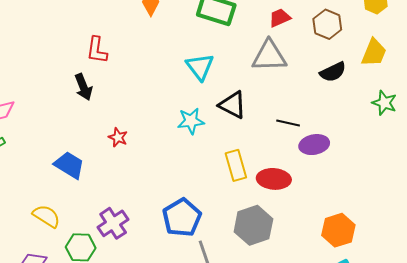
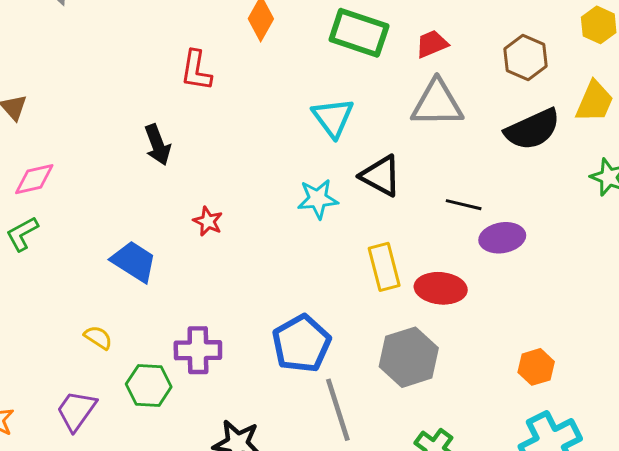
red trapezoid: (280, 18) -> (432, 44), moved
red L-shape: (97, 50) -> (196, 70), moved
black semicircle: (333, 72) -> (533, 129), size x1.4
yellow semicircle: (46, 216) -> (98, 337), size x0.7
purple cross: (113, 223) -> (198, 350), turned 32
orange hexagon: (338, 230) -> (536, 367), size x0.7

